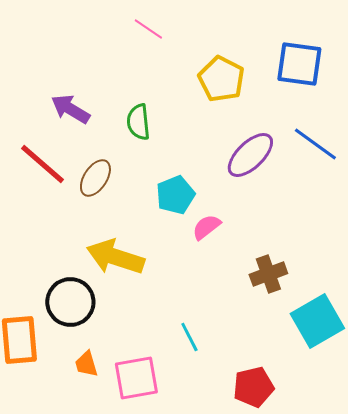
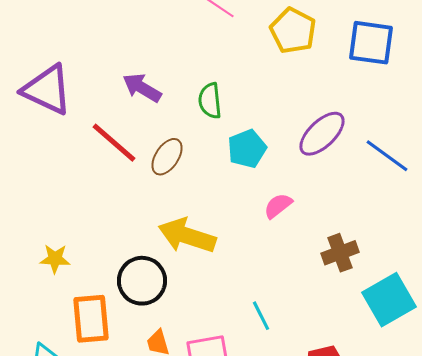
yellow pentagon: (221, 79) -> (293, 31), moved
blue line: (315, 144) -> (387, 156), moved
cyan pentagon: (175, 195) -> (247, 149), moved

